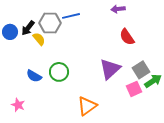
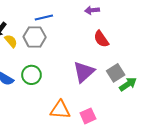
gray hexagon: (50, 23) -> (35, 37), moved
pink square: (134, 89) -> (88, 116), moved
orange triangle: (87, 106) -> (60, 110), turned 40

